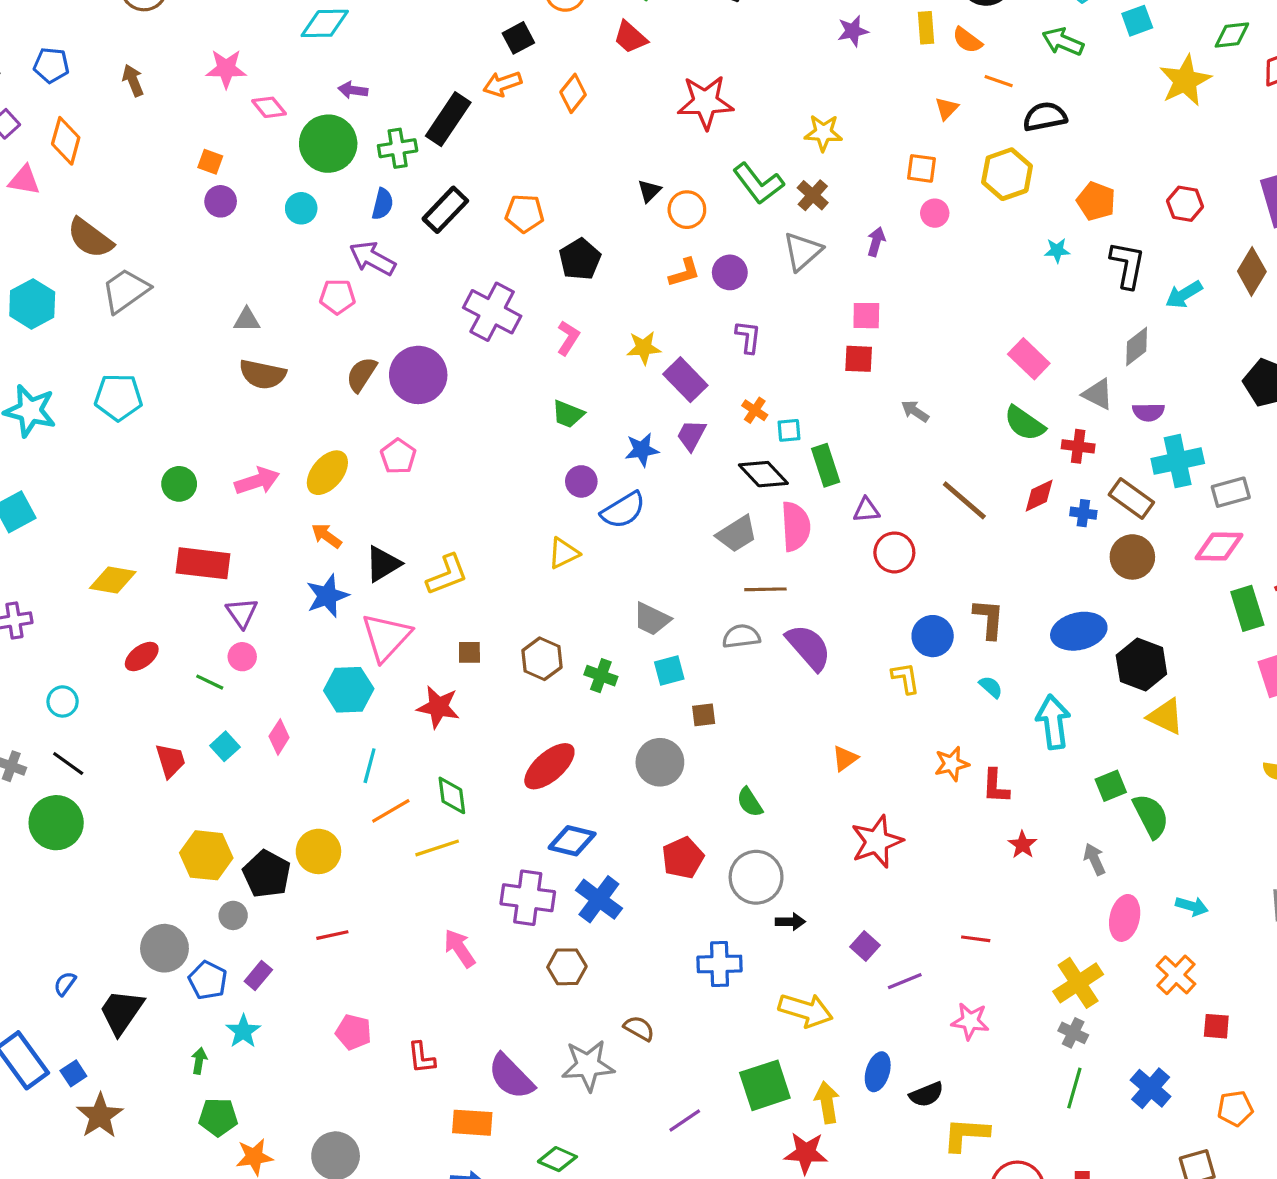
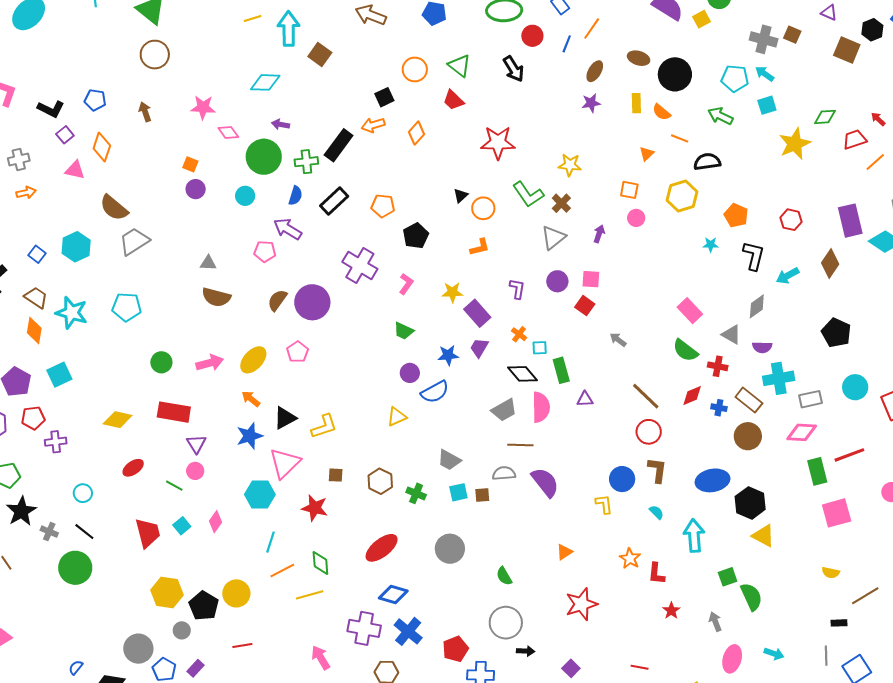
purple circle: (730, 272) -> (557, 281), moved
red square: (859, 359) -> (585, 306), turned 30
red circle: (894, 552) -> (649, 432), moved
brown square: (704, 715) -> (482, 495), moved
red trapezoid: (170, 761) -> (148, 533), size x1.4
orange star: (952, 764) -> (630, 558), turned -30
red pentagon: (683, 858) -> (455, 649), moved

